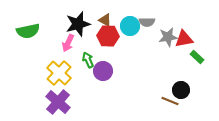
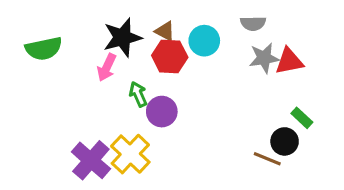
gray semicircle: (147, 22) -> (253, 23), moved
green rectangle: (197, 57) -> (302, 118), moved
yellow cross: (59, 73) -> (130, 154), moved

